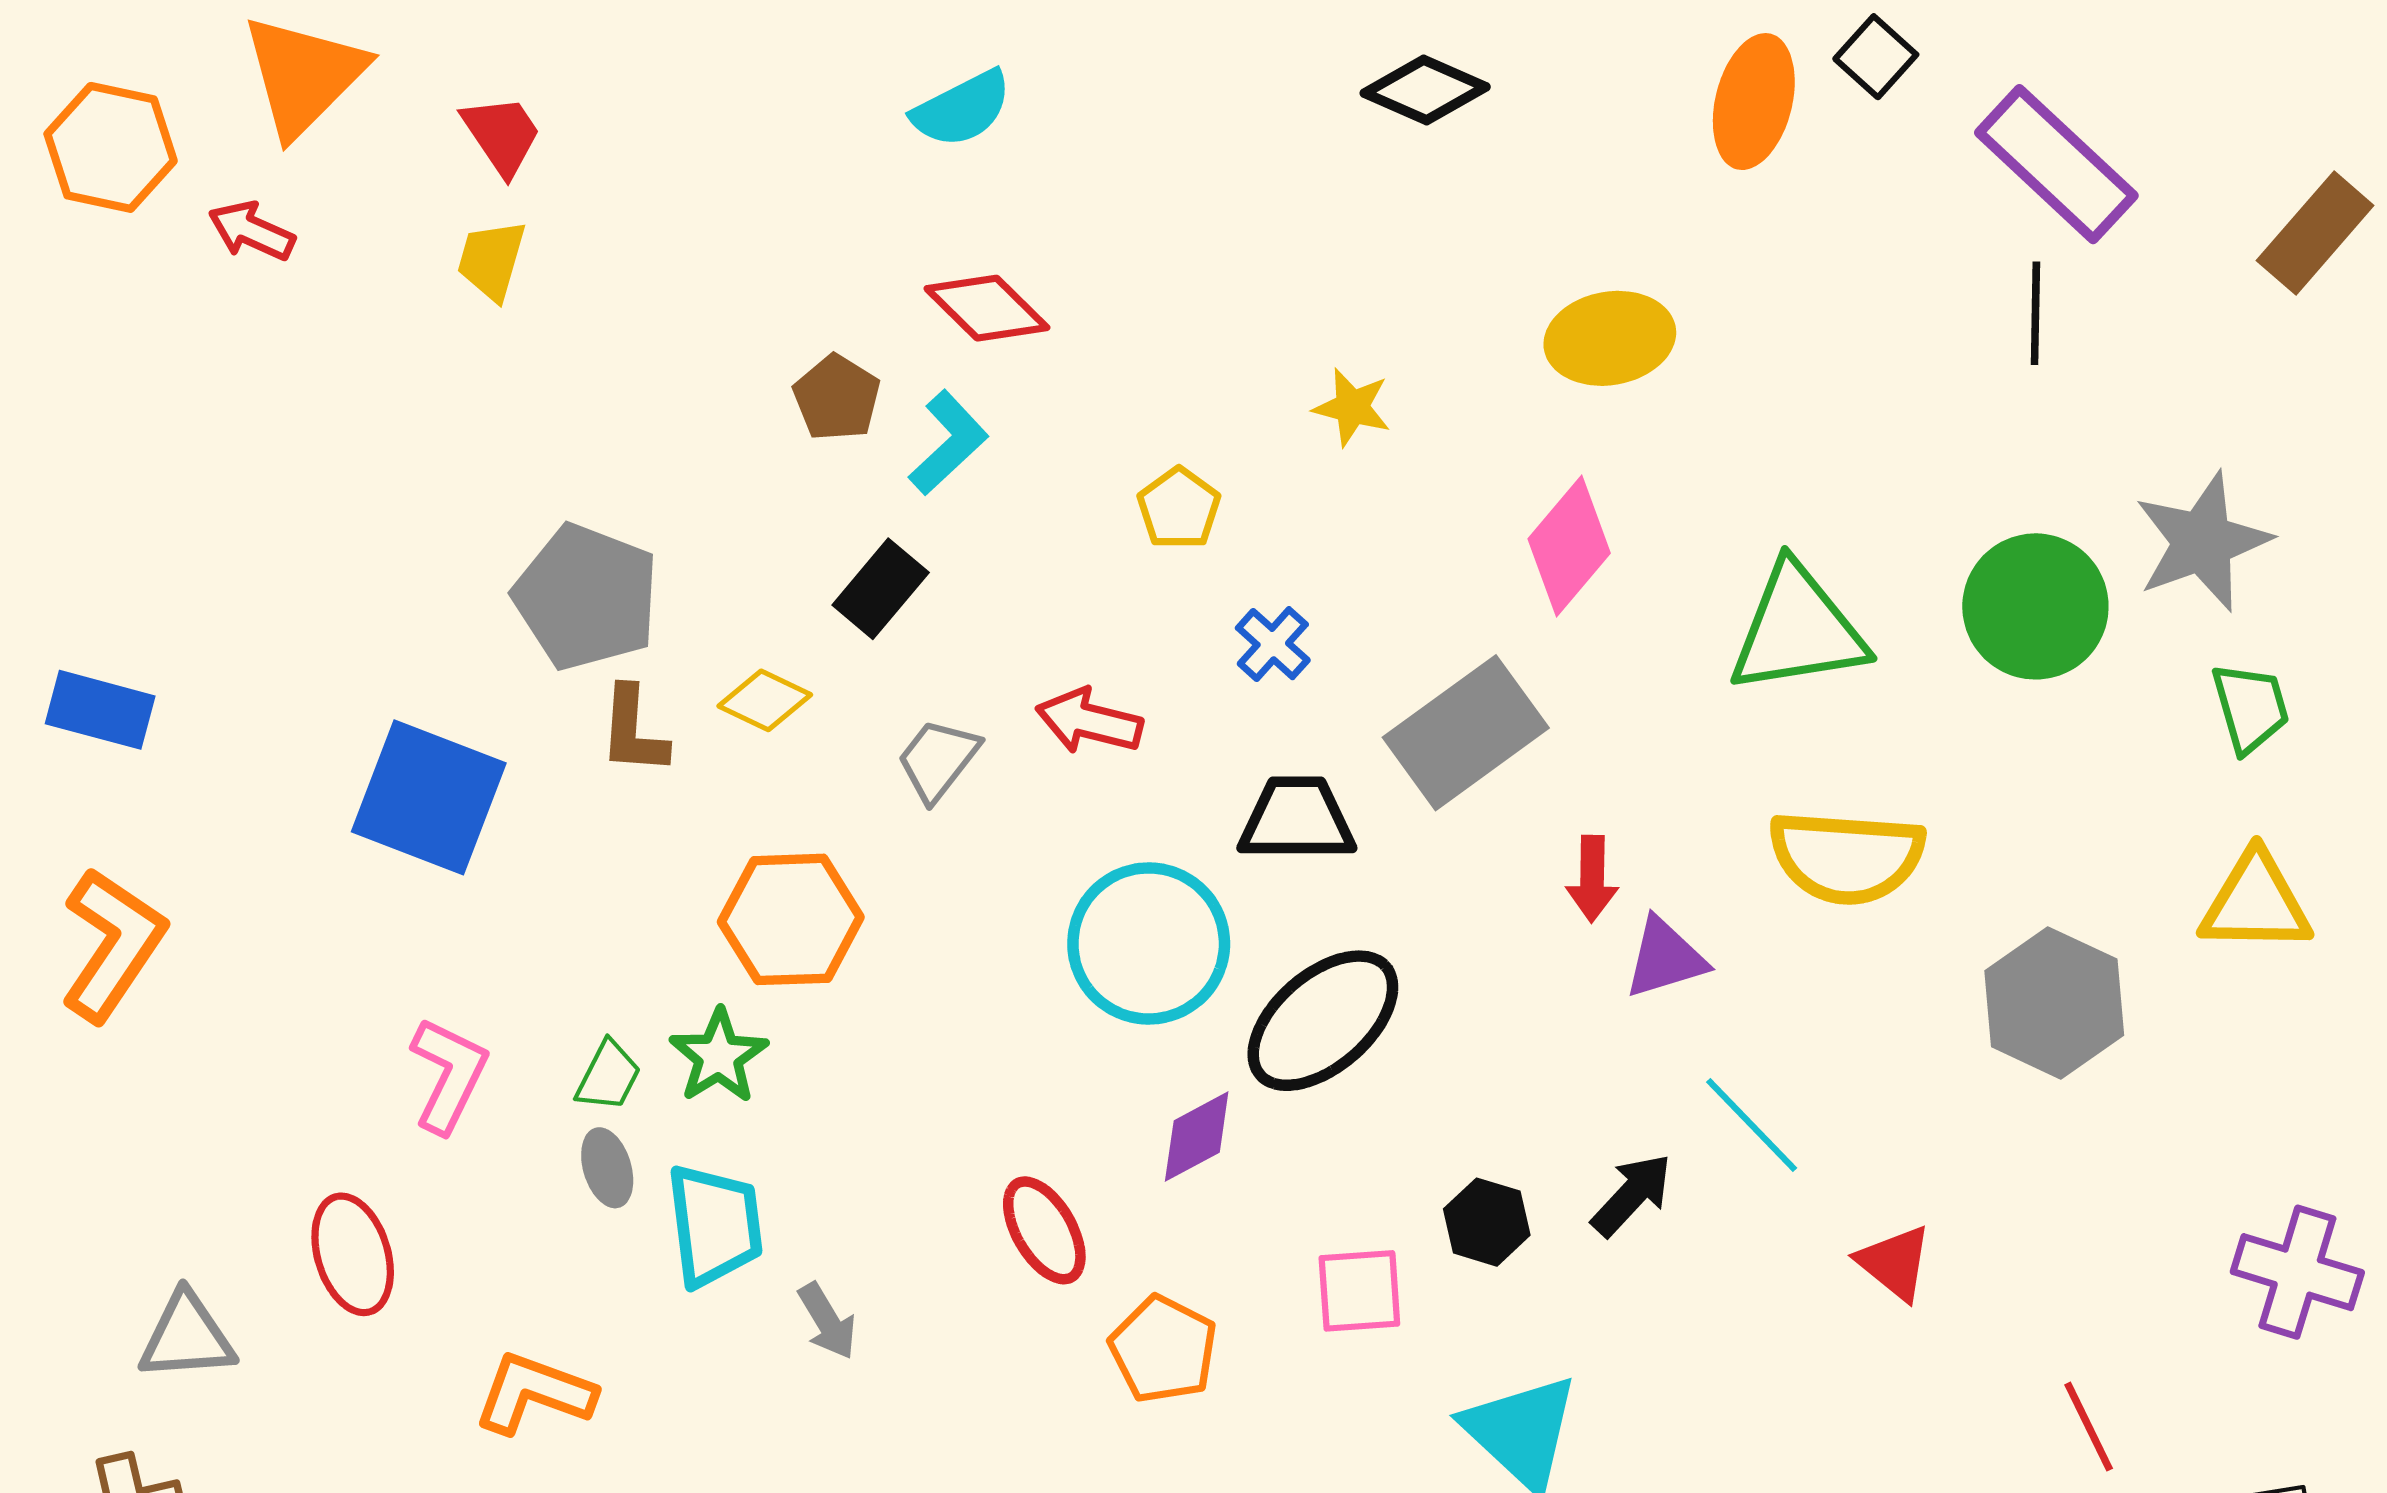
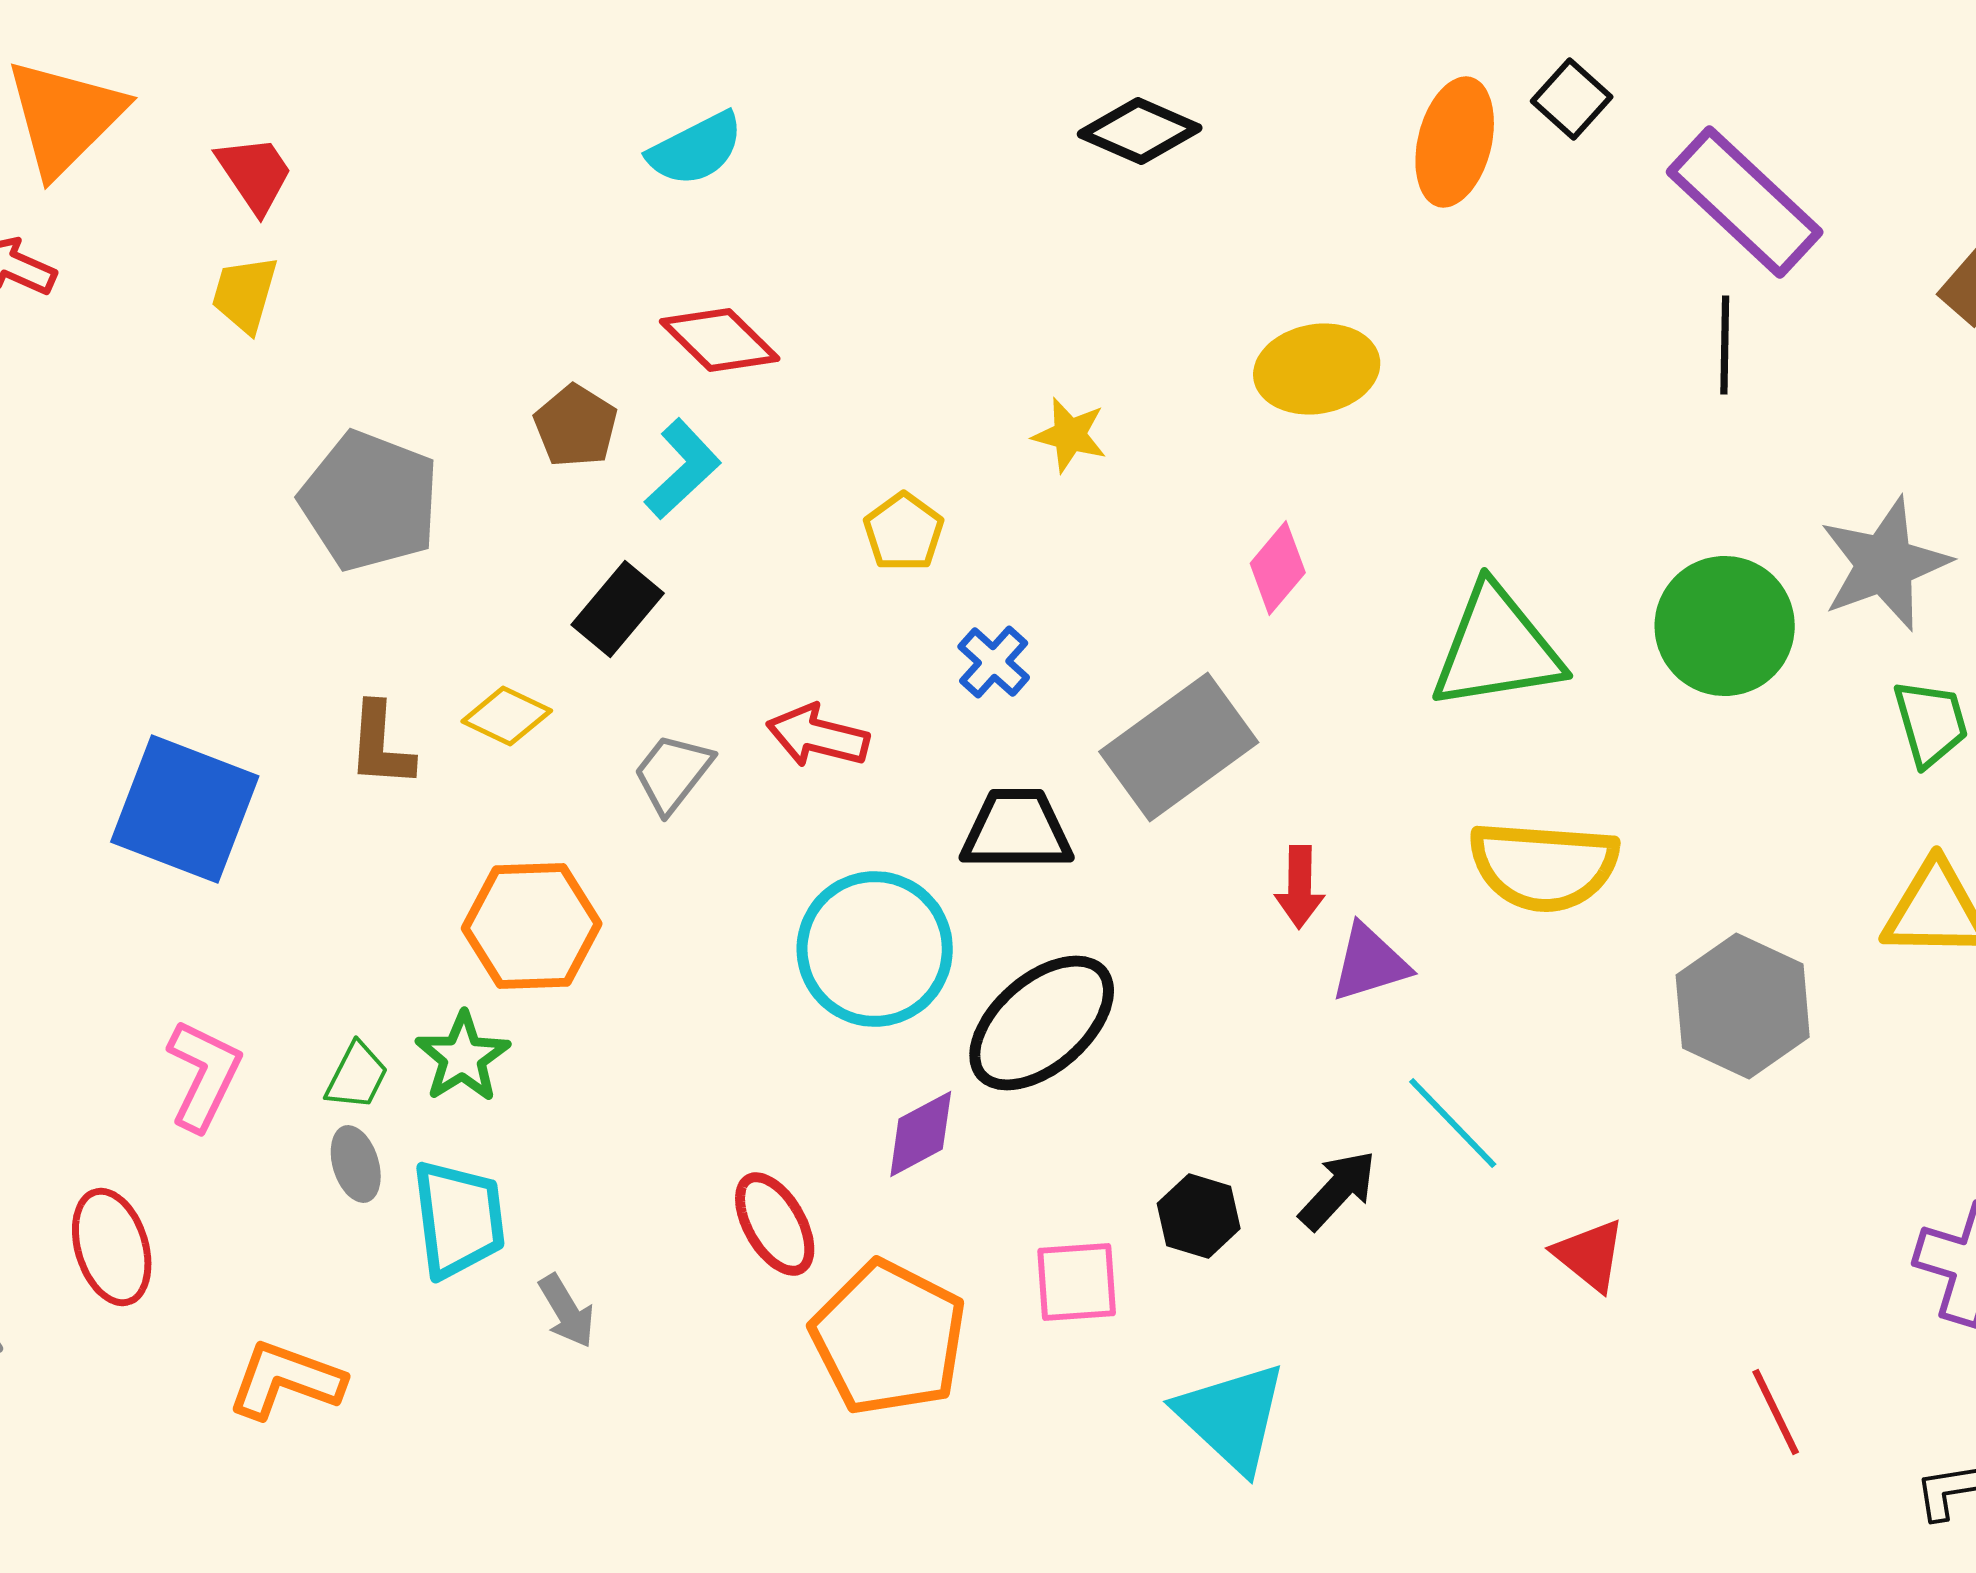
pink diamond: (1569, 546) -> (1278, 568), size x0.7
gray pentagon: (586, 597) -> (370, 501), moved
orange pentagon: (1163, 1349) -> (889, 1338), size x1.5

